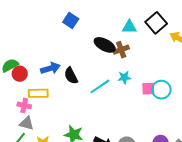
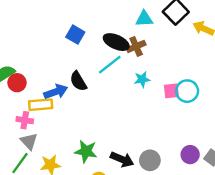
blue square: (71, 21) -> (75, 35), moved
blue arrow: (50, 68) -> (56, 92), moved
cyan line: (100, 86) -> (110, 65), moved
gray triangle: (27, 123) -> (29, 141), turned 35

